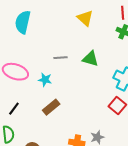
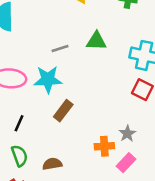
cyan star: (45, 80) -> (48, 79), size x1.6

